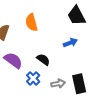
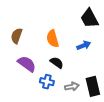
orange semicircle: (31, 22) -> (53, 39), moved
blue cross: (33, 78) -> (47, 82), turned -32

